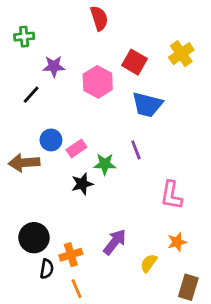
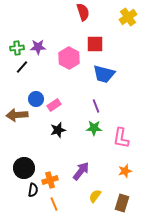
red semicircle: (99, 18) -> (83, 12), moved
green cross: (24, 37) -> (17, 48), moved
yellow cross: (181, 54) -> (128, 17), moved
red square: (135, 62) -> (95, 44), turned -30
green star: (105, 164) -> (94, 128), moved
yellow semicircle: (149, 263) -> (95, 196), moved
brown rectangle: (188, 287) -> (122, 203), moved

